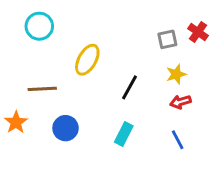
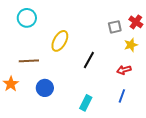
yellow star: (176, 74) -> (131, 45), moved
cyan rectangle: (124, 134) -> (86, 103), moved
blue line: (178, 140) -> (122, 96), turned 48

